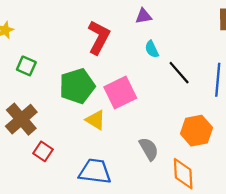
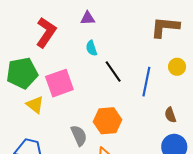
orange hexagon: (196, 131) -> (107, 121), moved

